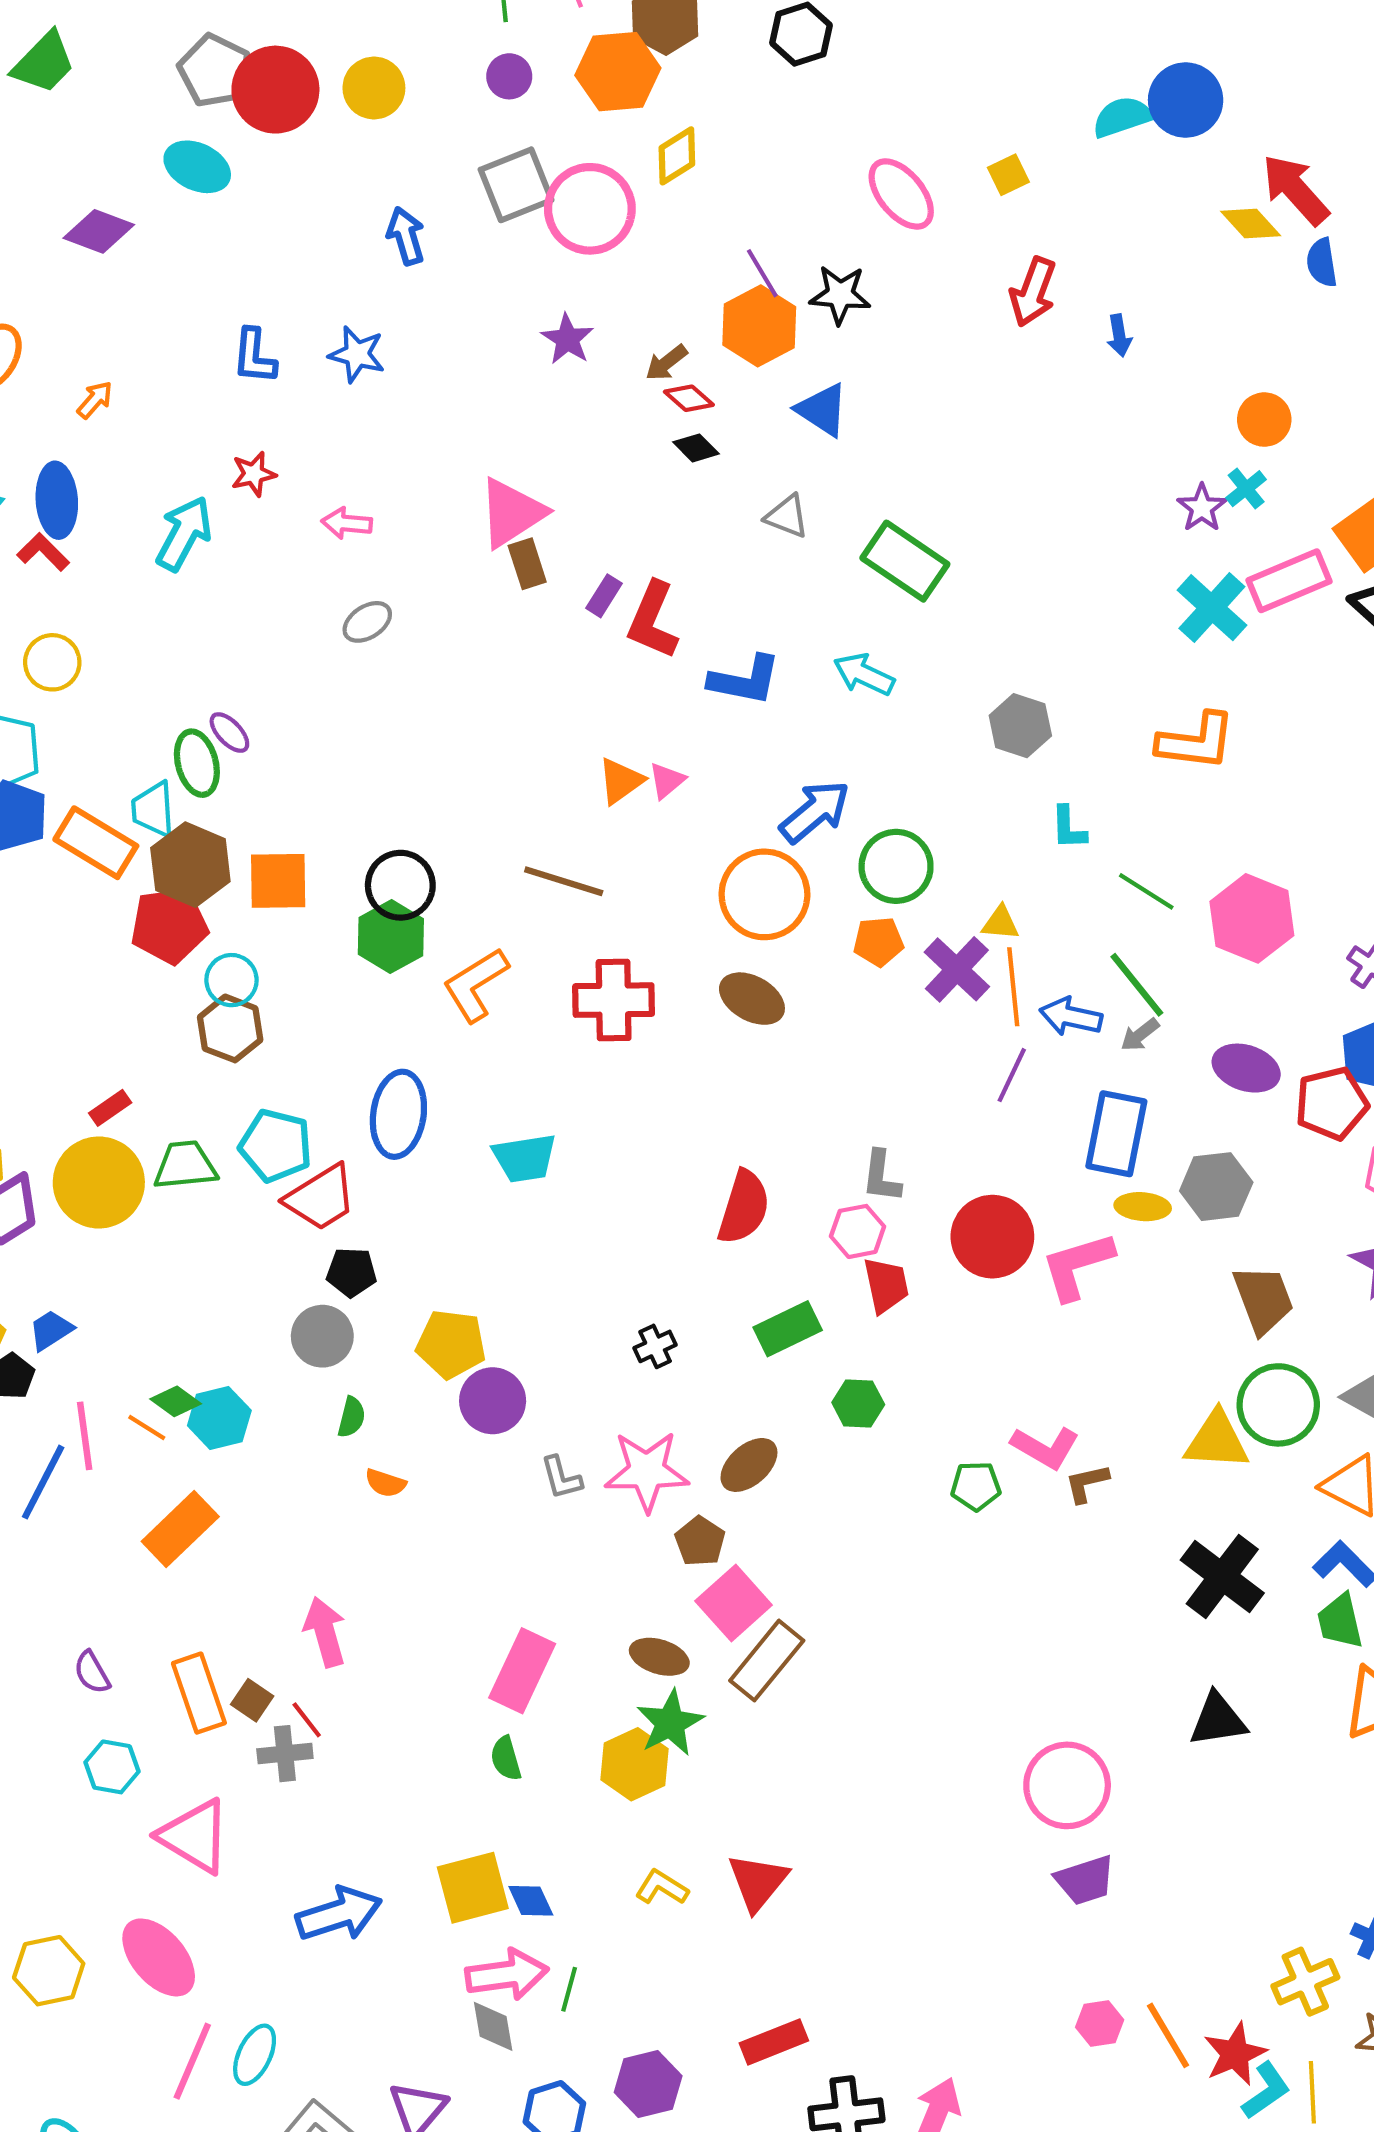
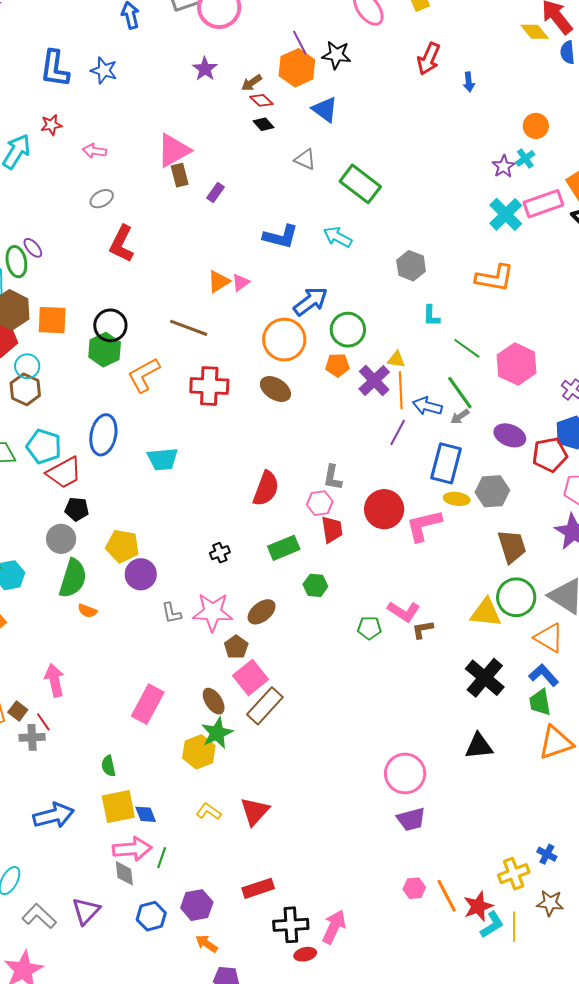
blue L-shape: (254, 356) -> (55, 69), size x1.4
red L-shape: (653, 620) -> (122, 244), moved
green semicircle: (351, 1417) -> (73, 578), size x2.0
brown ellipse: (659, 1657) -> (214, 701), turned 36
green semicircle: (506, 1758) -> (108, 766), moved

